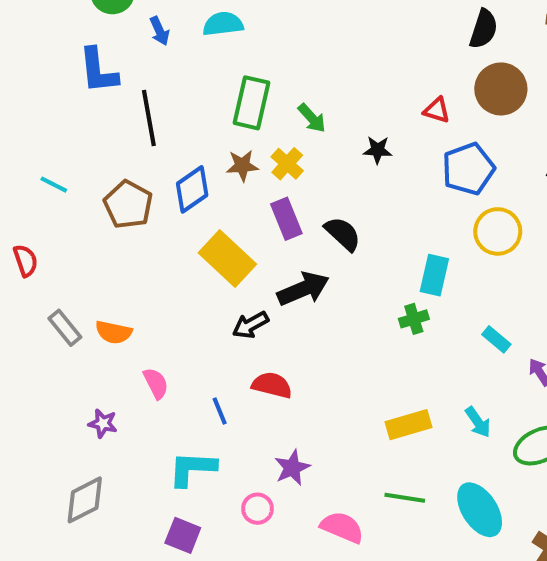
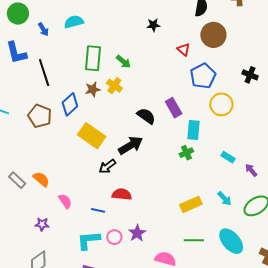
red triangle: (437, 110) -> (184, 49), turned 32
black star: (378, 150) -> (153, 25), moved
purple rectangle: (286, 219) -> (174, 108), moved
orange semicircle: (114, 332) -> (41, 179), turned -144
blue line: (220, 411) -> (98, 210), turned -48
pink circle: (257, 509) -> (114, 237), moved

